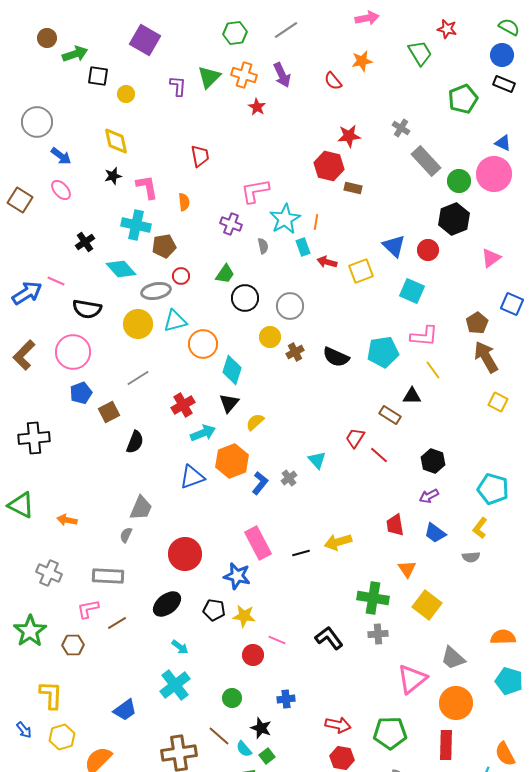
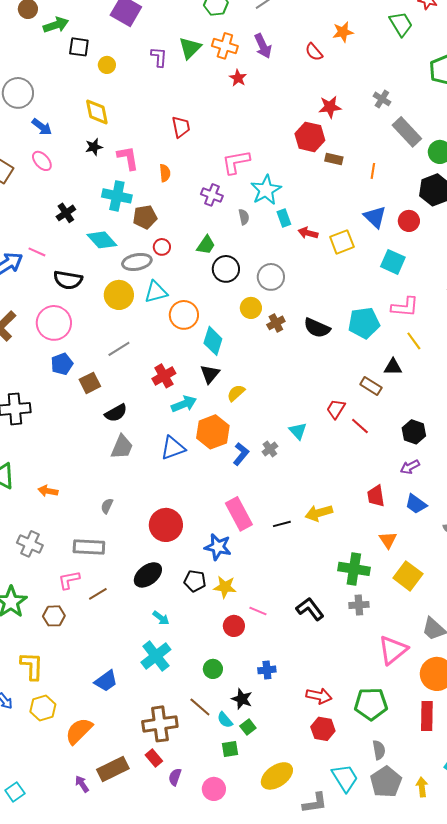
orange line: (316, 222) -> (373, 171), moved
black semicircle: (135, 442) -> (116, 413), turned 40
gray trapezoid: (141, 508) -> (122, 447), moved

